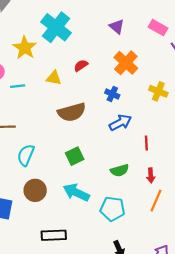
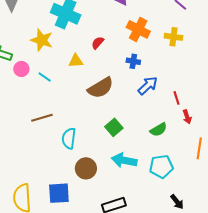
cyan line: (18, 86) -> (45, 77), turned 56
yellow cross: (158, 91) -> (173, 37), moved
red arrow: (151, 175) -> (187, 117), moved

